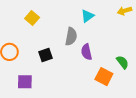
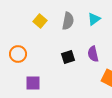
gray semicircle: (71, 37) -> (68, 21), moved
black square: (45, 55) -> (68, 57), moved

